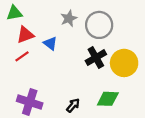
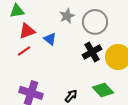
green diamond: (108, 99) -> (103, 90), turned 45

